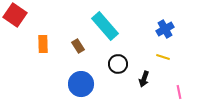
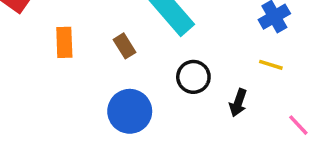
pink line: (179, 92) -> (298, 125), turned -32

